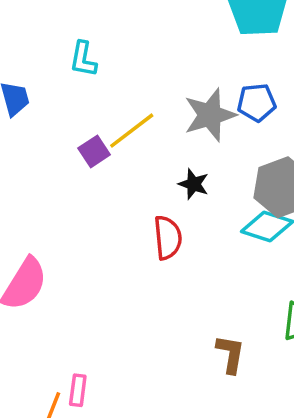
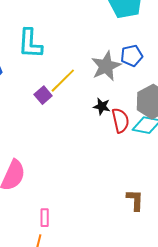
cyan L-shape: (83, 59) -> (30, 44), size x1.5
red semicircle: (168, 238) -> (120, 120), moved
pink rectangle: (78, 390) -> (45, 218), moved

